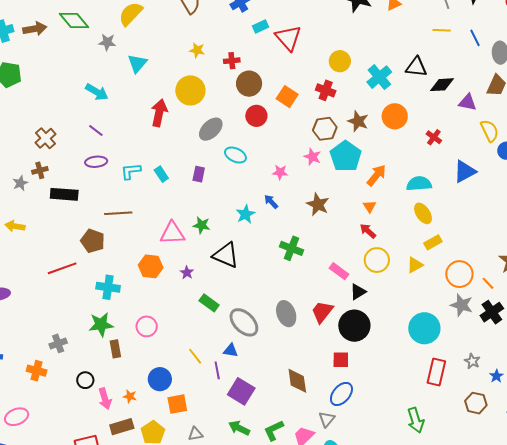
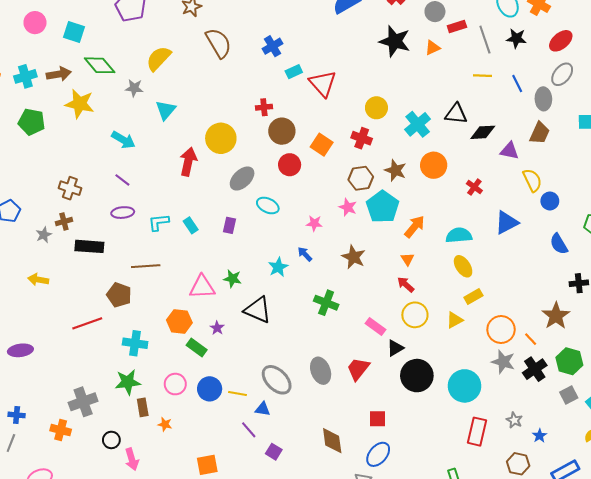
yellow star: (197, 50) -> (80, 104), moved, size x1.8
brown cross: (46, 138) -> (70, 188), turned -30
green rectangle: (209, 303) -> (197, 348), moved
black circle: (354, 326) -> (417, 376), moved
gray cross: (58, 343) -> (83, 402), size x1.5
yellow line: (195, 356) -> (237, 393), moved, turned -42
purple line: (217, 370) -> (249, 430), turned -30
blue circle: (160, 379) -> (210, 389), moved
purple square: (241, 391) -> (274, 452), size x0.6
orange star: (130, 396) -> (165, 424), moved

